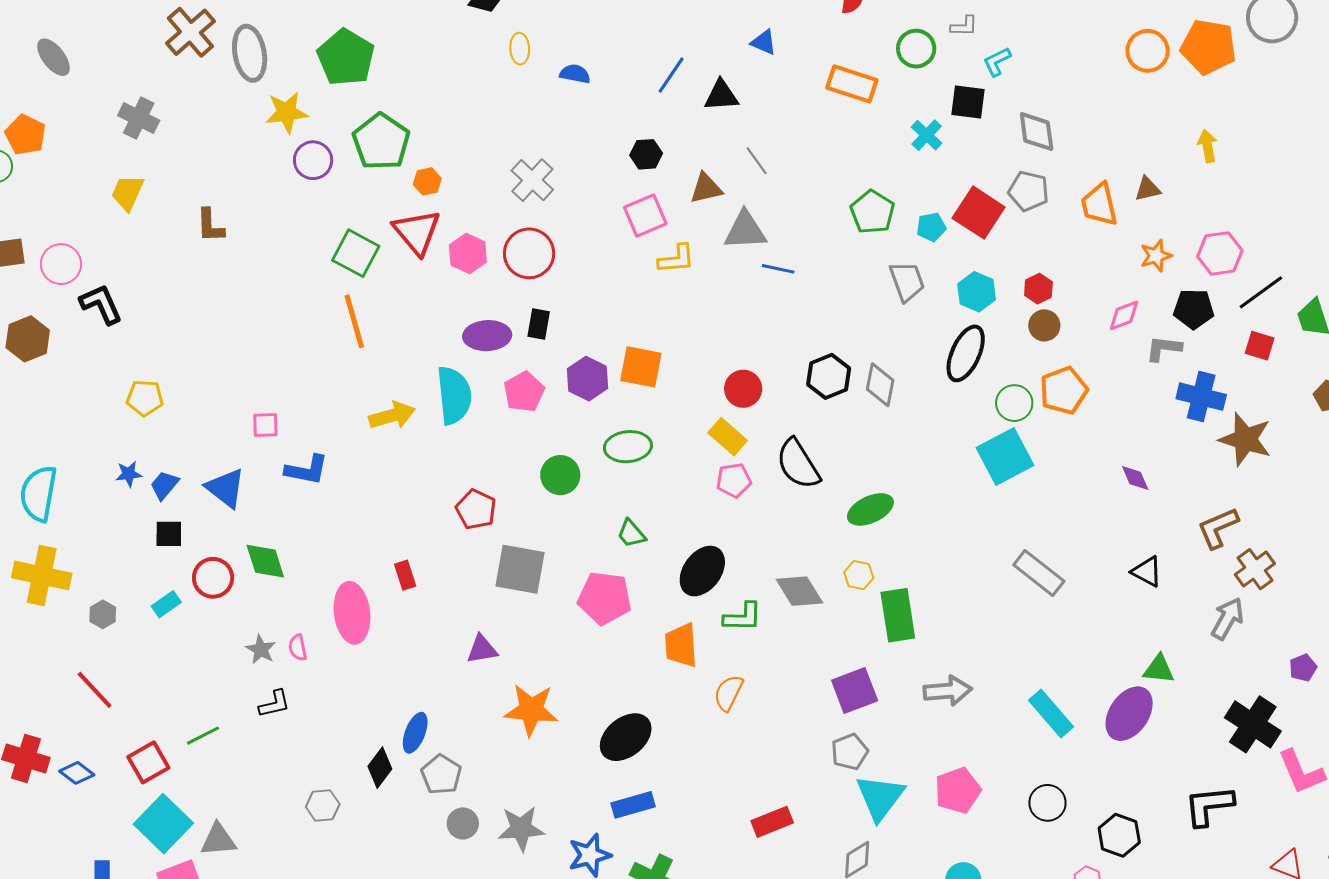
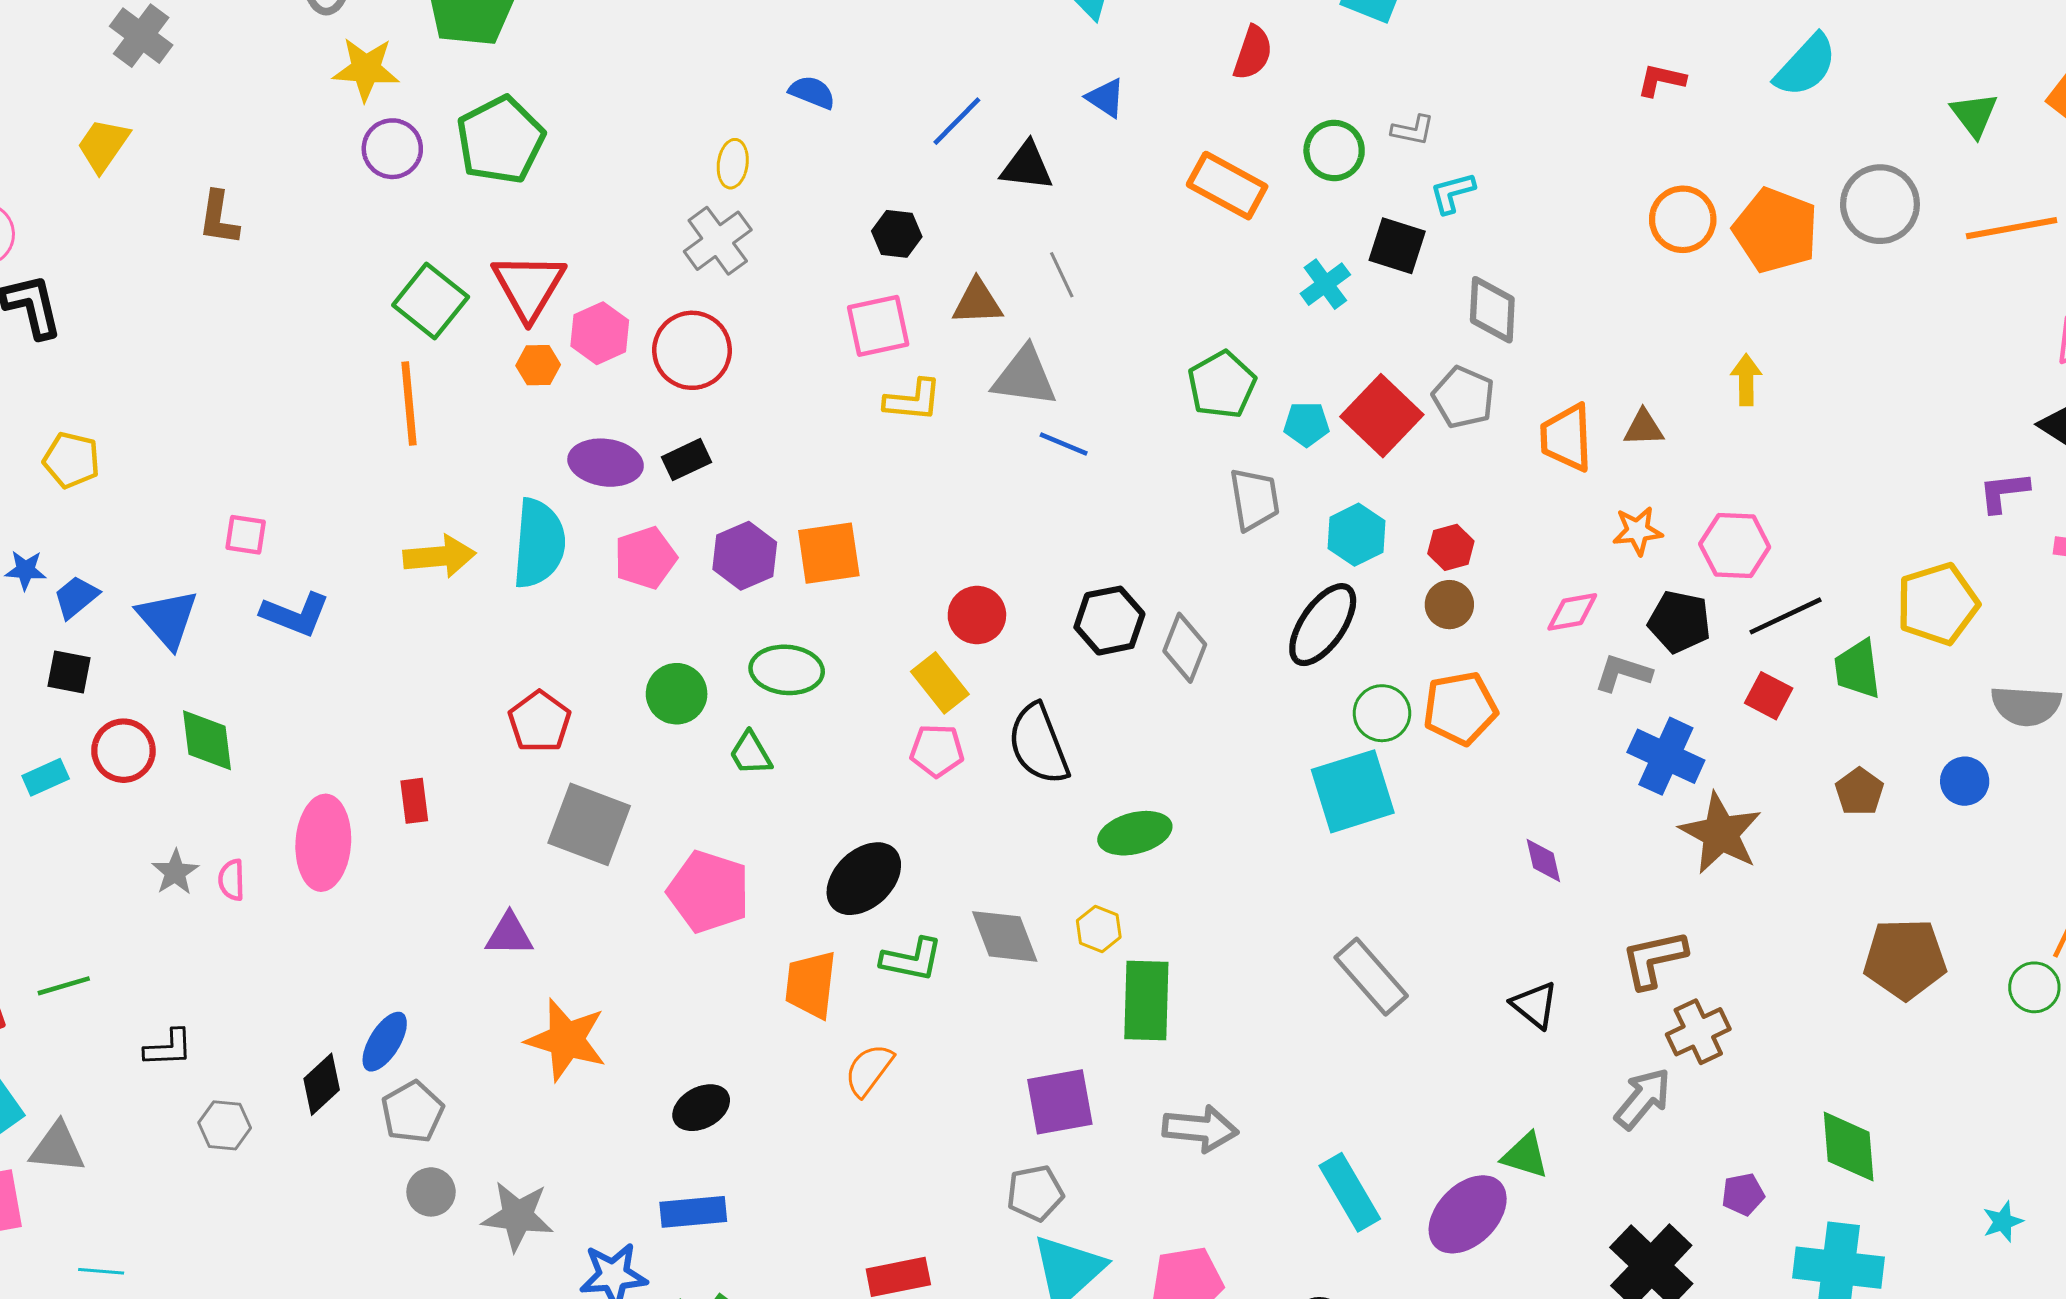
yellow ellipse: (520, 49) -> (733, 164), moved
orange hexagon: (427, 181) -> (538, 365), moved
black rectangle: (539, 324) -> (687, 460), turned 44
orange square: (641, 367) -> (829, 553), turned -30
green trapezoid: (631, 534) -> (751, 753), moved
black L-shape: (274, 704) -> (168, 1048), moved
black ellipse: (626, 737) -> (701, 1108), size x0.7

